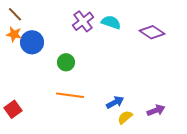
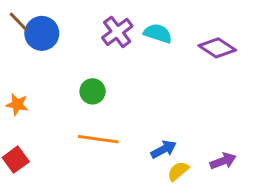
orange star: (14, 34) -> (17, 104), moved
blue circle: (32, 42) -> (42, 33), moved

